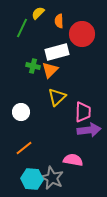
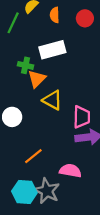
red circle: (82, 34) -> (85, 18), moved, size x0.6
orange triangle: (50, 70) -> (37, 79), moved
yellow triangle: (57, 97) -> (52, 100), turned -48
orange line: (24, 148) -> (33, 156), moved

